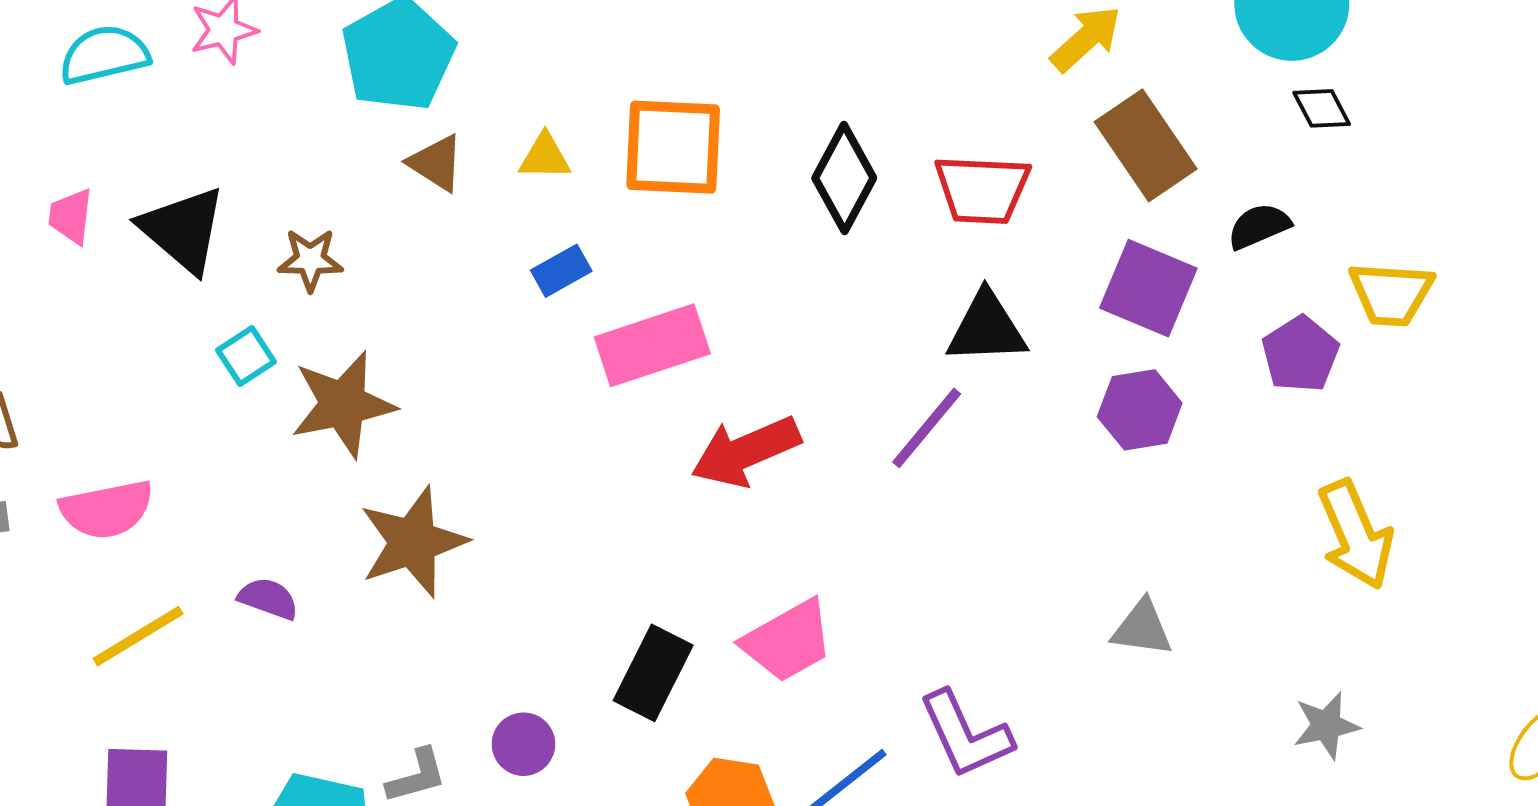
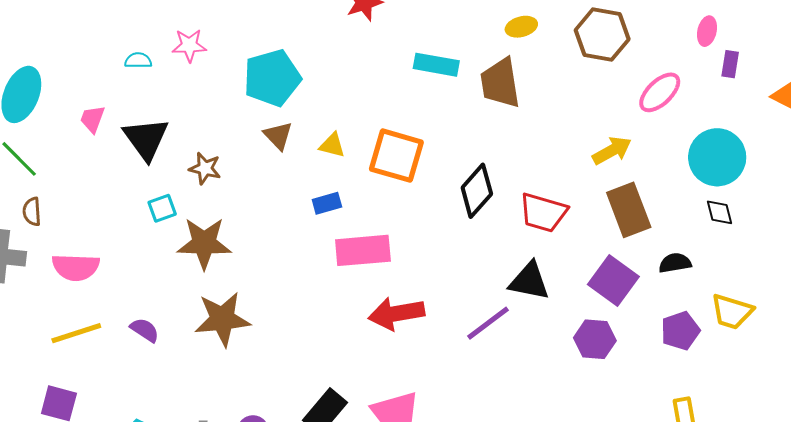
cyan semicircle: (104, 55) -> (138, 61), moved, size x0.6

